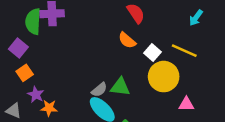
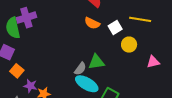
white square: (153, 52) -> (115, 28), turned 32
yellow circle: (164, 77) -> (129, 45), size x0.6

